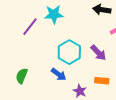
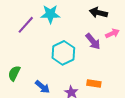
purple arrow: (98, 53) -> (93, 41), moved
blue arrow: (59, 74) -> (43, 87), moved

